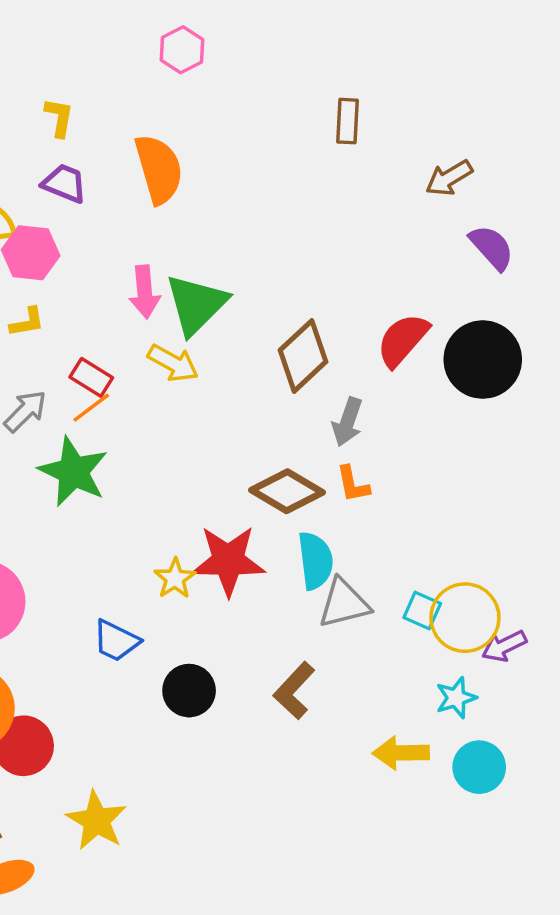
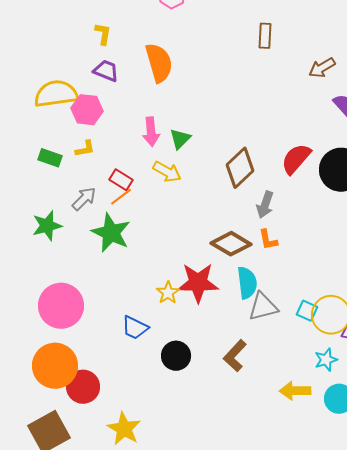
green triangle: (196, 304) -> (180, 139), size x0.6

